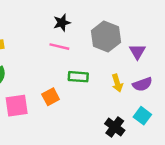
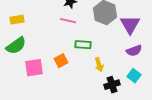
purple triangle: (137, 52) -> (130, 25), size x1.5
yellow arrow: (117, 83) -> (99, 65), moved
black cross: (115, 127) -> (112, 85), turned 35

